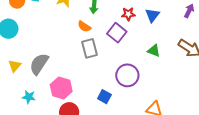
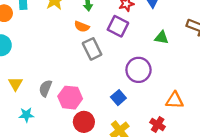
gray semicircle: (39, 64) -> (45, 88), moved, size x0.7
cyan star: (29, 97) -> (26, 115), moved
blue square: (104, 97) -> (118, 98), turned 32

